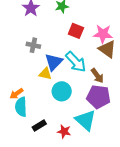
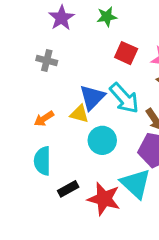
gray cross: (33, 45) -> (47, 61), moved
orange arrow: (17, 94) -> (44, 119), moved
red star: (64, 131) -> (104, 199), size x1.6

